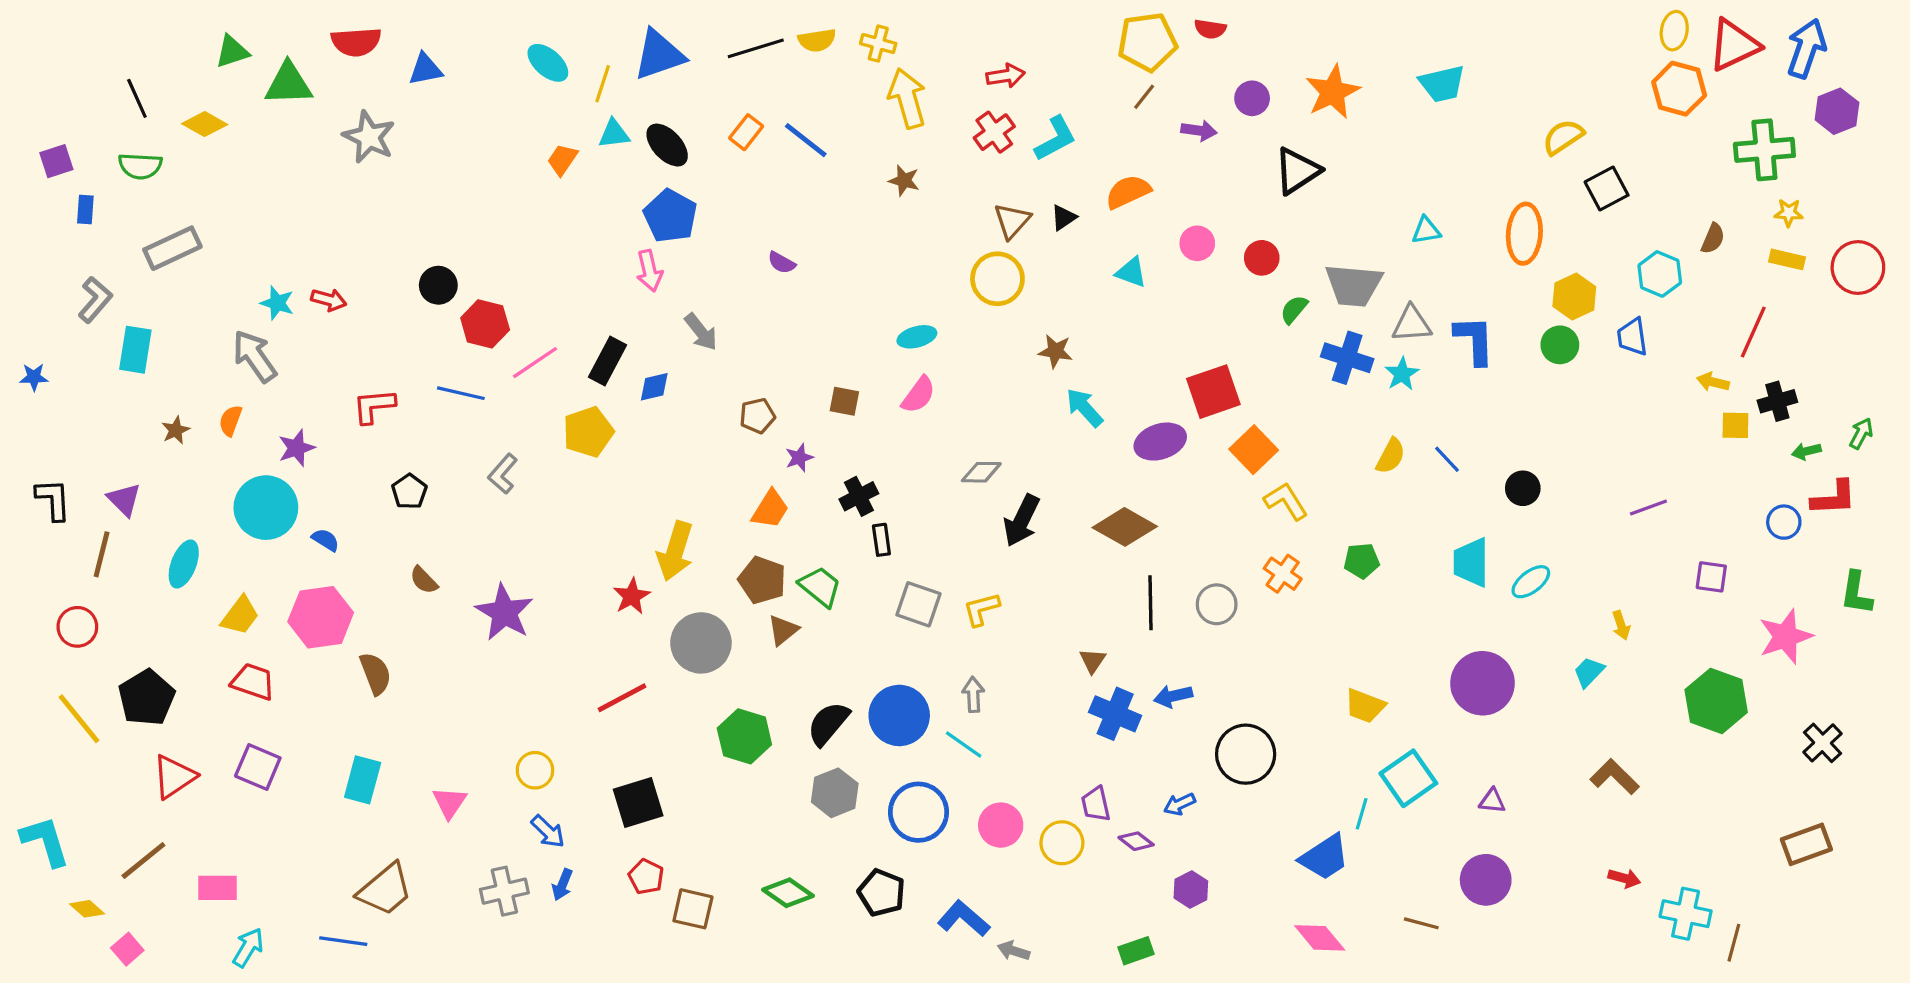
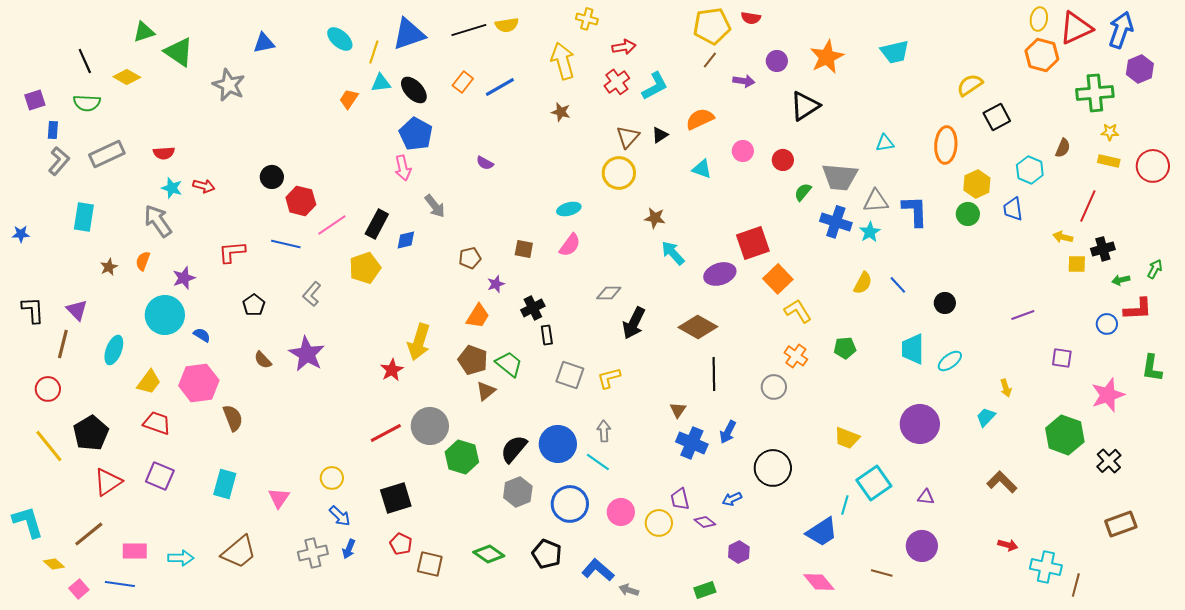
red semicircle: (356, 42) -> (164, 153), moved, size x0.7
yellow cross: (878, 44) -> (587, 19), moved
green triangle: (288, 84) -> (179, 52), turned 36
blue line: (806, 140) -> (500, 87), turned -68
gray L-shape: (95, 300) -> (59, 161), moved
gray circle: (1217, 604) -> (774, 387), moved
purple star: (504, 612) -> (307, 354), moved
gray circle: (701, 643) -> (430, 426), moved
blue arrow: (1173, 696) -> (728, 432), turned -50
black cross: (1822, 743) -> (1109, 461), moved
blue line: (343, 941) -> (120, 584), moved
cyan arrow: (248, 948) -> (181, 558), moved, turned 60

